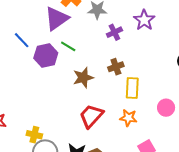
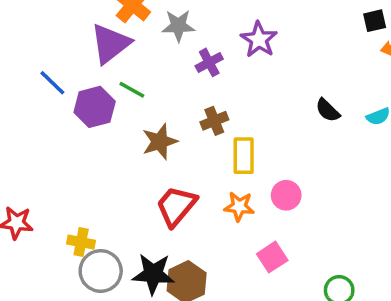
pink circle: (166, 108) -> (286, 195), moved

